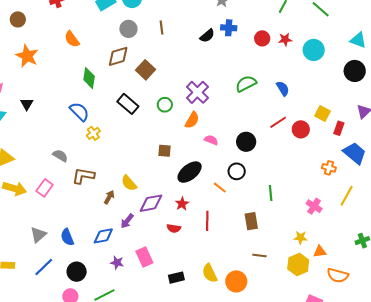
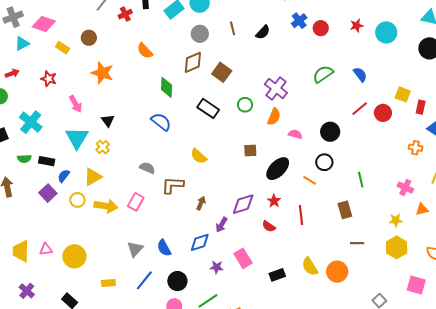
blue cross: (229, 28) -> (299, 21), turned -35
black semicircle: (207, 36) -> (263, 32), moved
red circle: (262, 38) -> (321, 28), moved
yellow cross: (93, 133) -> (103, 147), moved
yellow semicircle: (129, 183) -> (199, 156), moved
red semicircle: (174, 228) -> (269, 226), turned 32
orange triangle: (320, 251) -> (422, 209), moved

